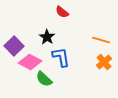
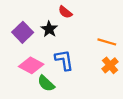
black star: (47, 37) -> (49, 29), moved
purple square: (14, 46) -> (23, 32), moved

